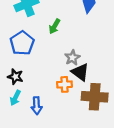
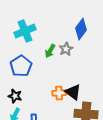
gray star: (72, 58) -> (66, 49), moved
orange cross: (65, 84) -> (59, 93), moved

